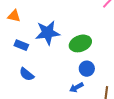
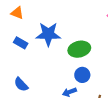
blue semicircle: (27, 74) -> (21, 84), moved

